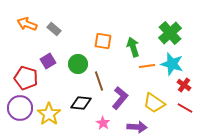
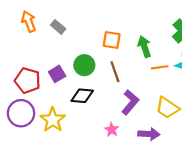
orange arrow: (27, 24) -> (29, 21), turned 48
purple square: (48, 61) -> (57, 74), moved
brown line: (99, 81) -> (115, 72), moved
black diamond: (81, 103) -> (82, 96), moved

